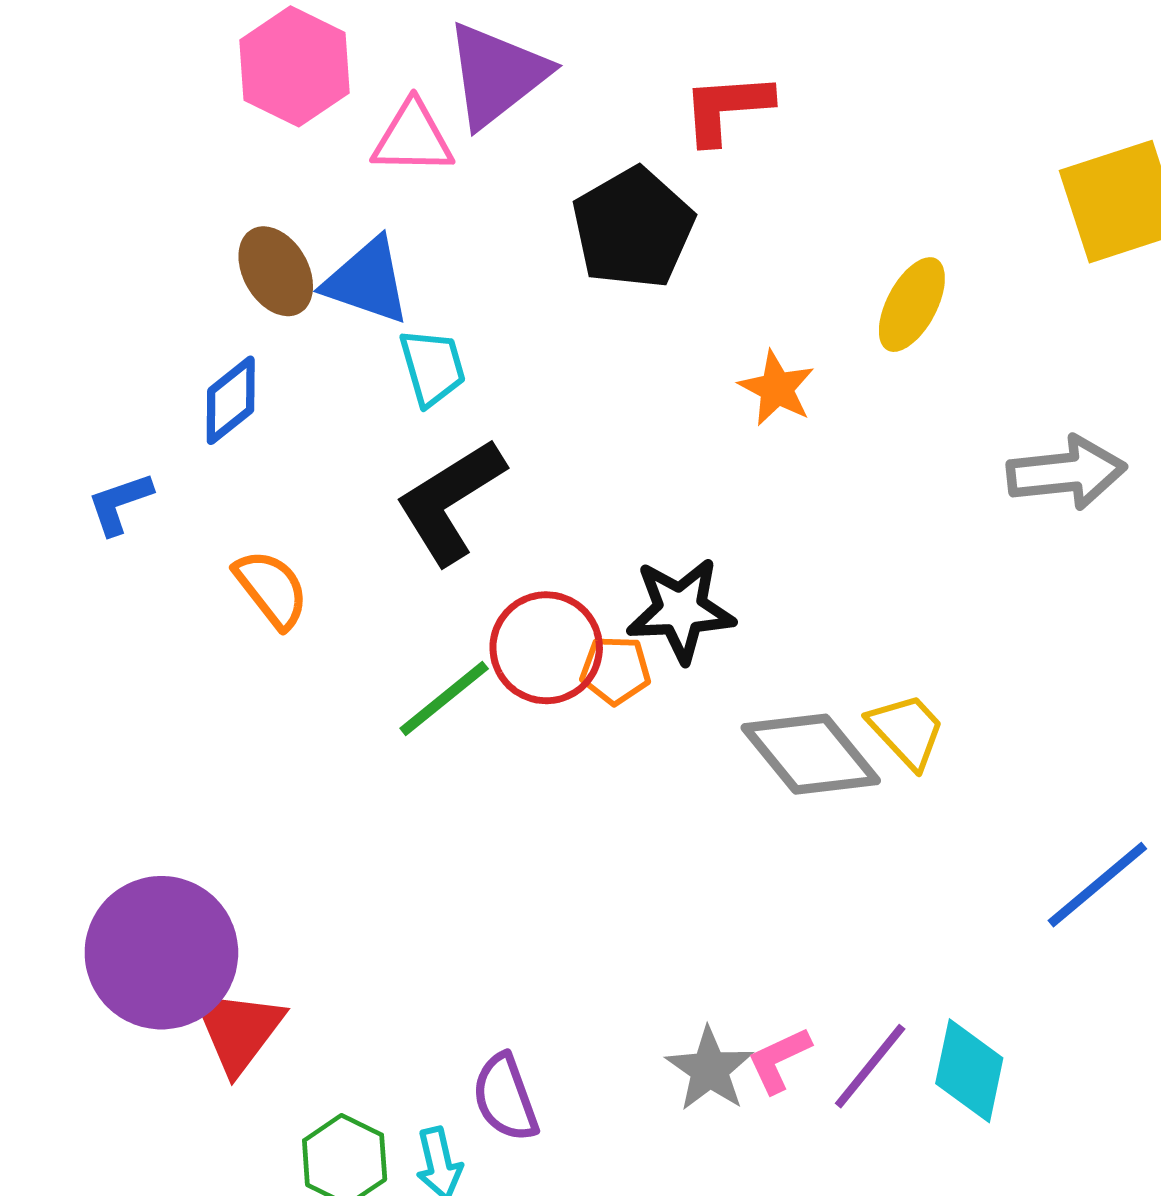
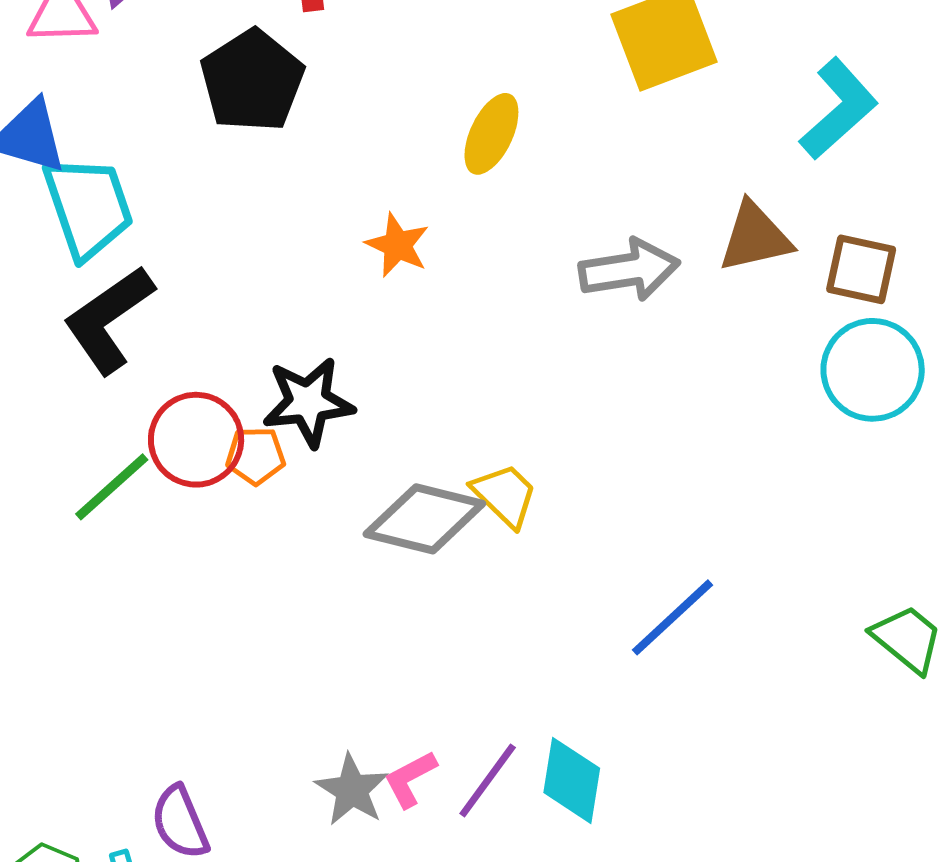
cyan trapezoid: (433, 367) -> (88, 207), size x1.6
orange star: (777, 388) -> (397, 245), moved
gray diamond: (811, 754) -> (424, 519), turned -34

